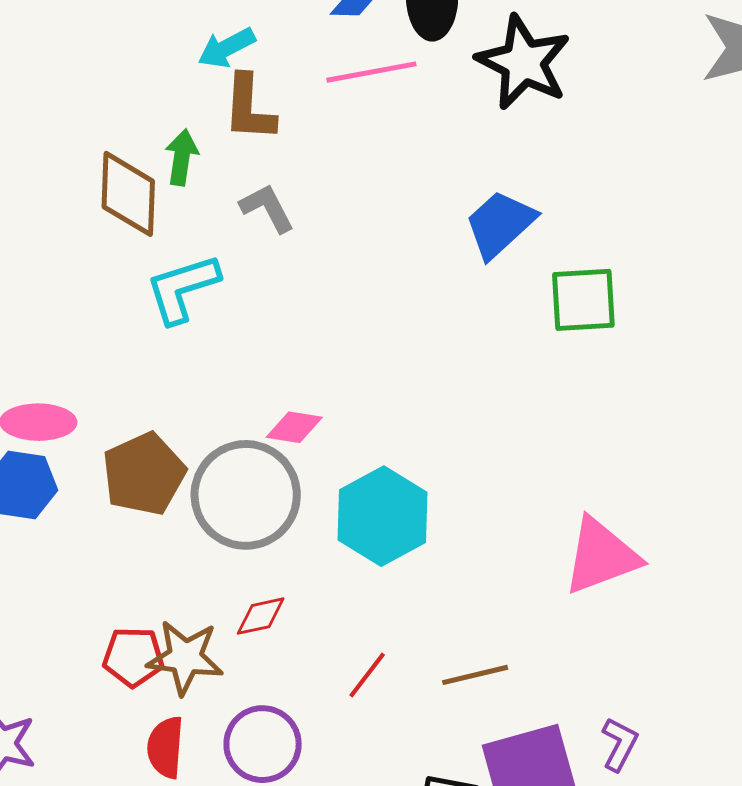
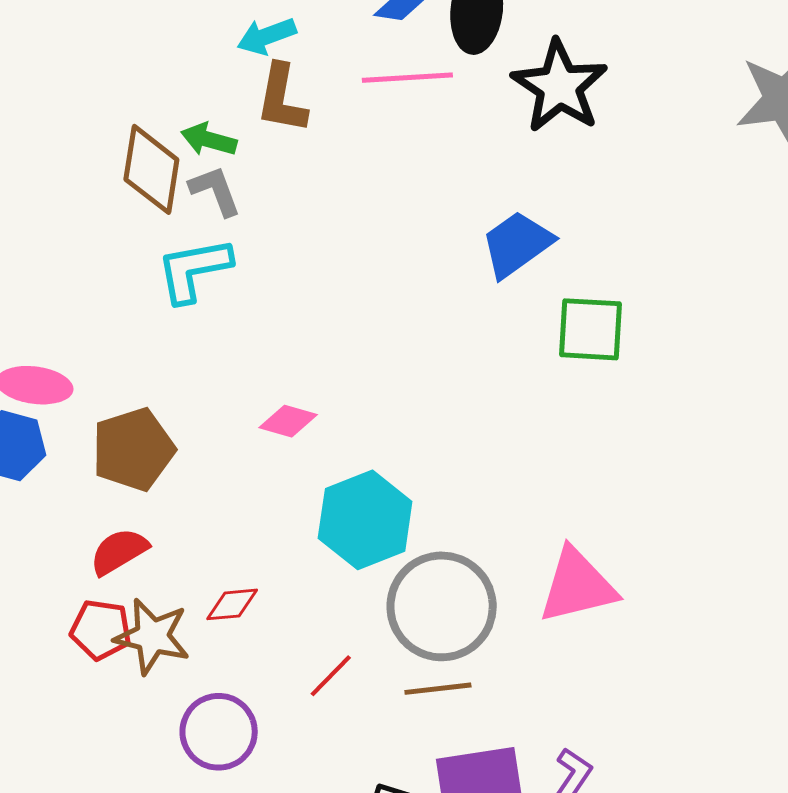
green arrow: (182, 157) -> (209, 140), turned -90
gray L-shape: (267, 208) -> (215, 191), moved
gray circle: (246, 495) -> (442, 606), moved
red semicircle: (165, 747) -> (119, 551), moved, turned 48

